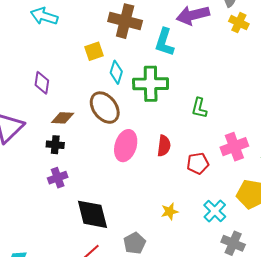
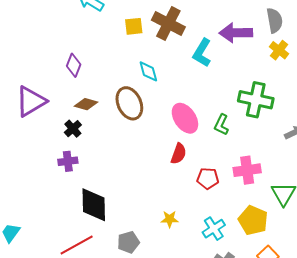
yellow square: (94, 51) -> (134, 26), moved
cyan diamond: (116, 72) -> (148, 71), turned -45
green cross: (151, 84) -> (256, 100), moved
black cross: (55, 145) -> (73, 129), turned 30
pink ellipse: (126, 146) -> (185, 118), moved, turned -64

